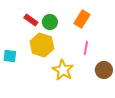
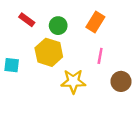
red rectangle: (31, 20) -> (27, 20), moved
yellow star: (63, 70) -> (73, 81), turned -30

